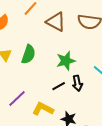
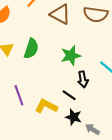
black line: (59, 86) -> (69, 95), moved, turned 64
purple line: (17, 99) -> (19, 95), turned -66

